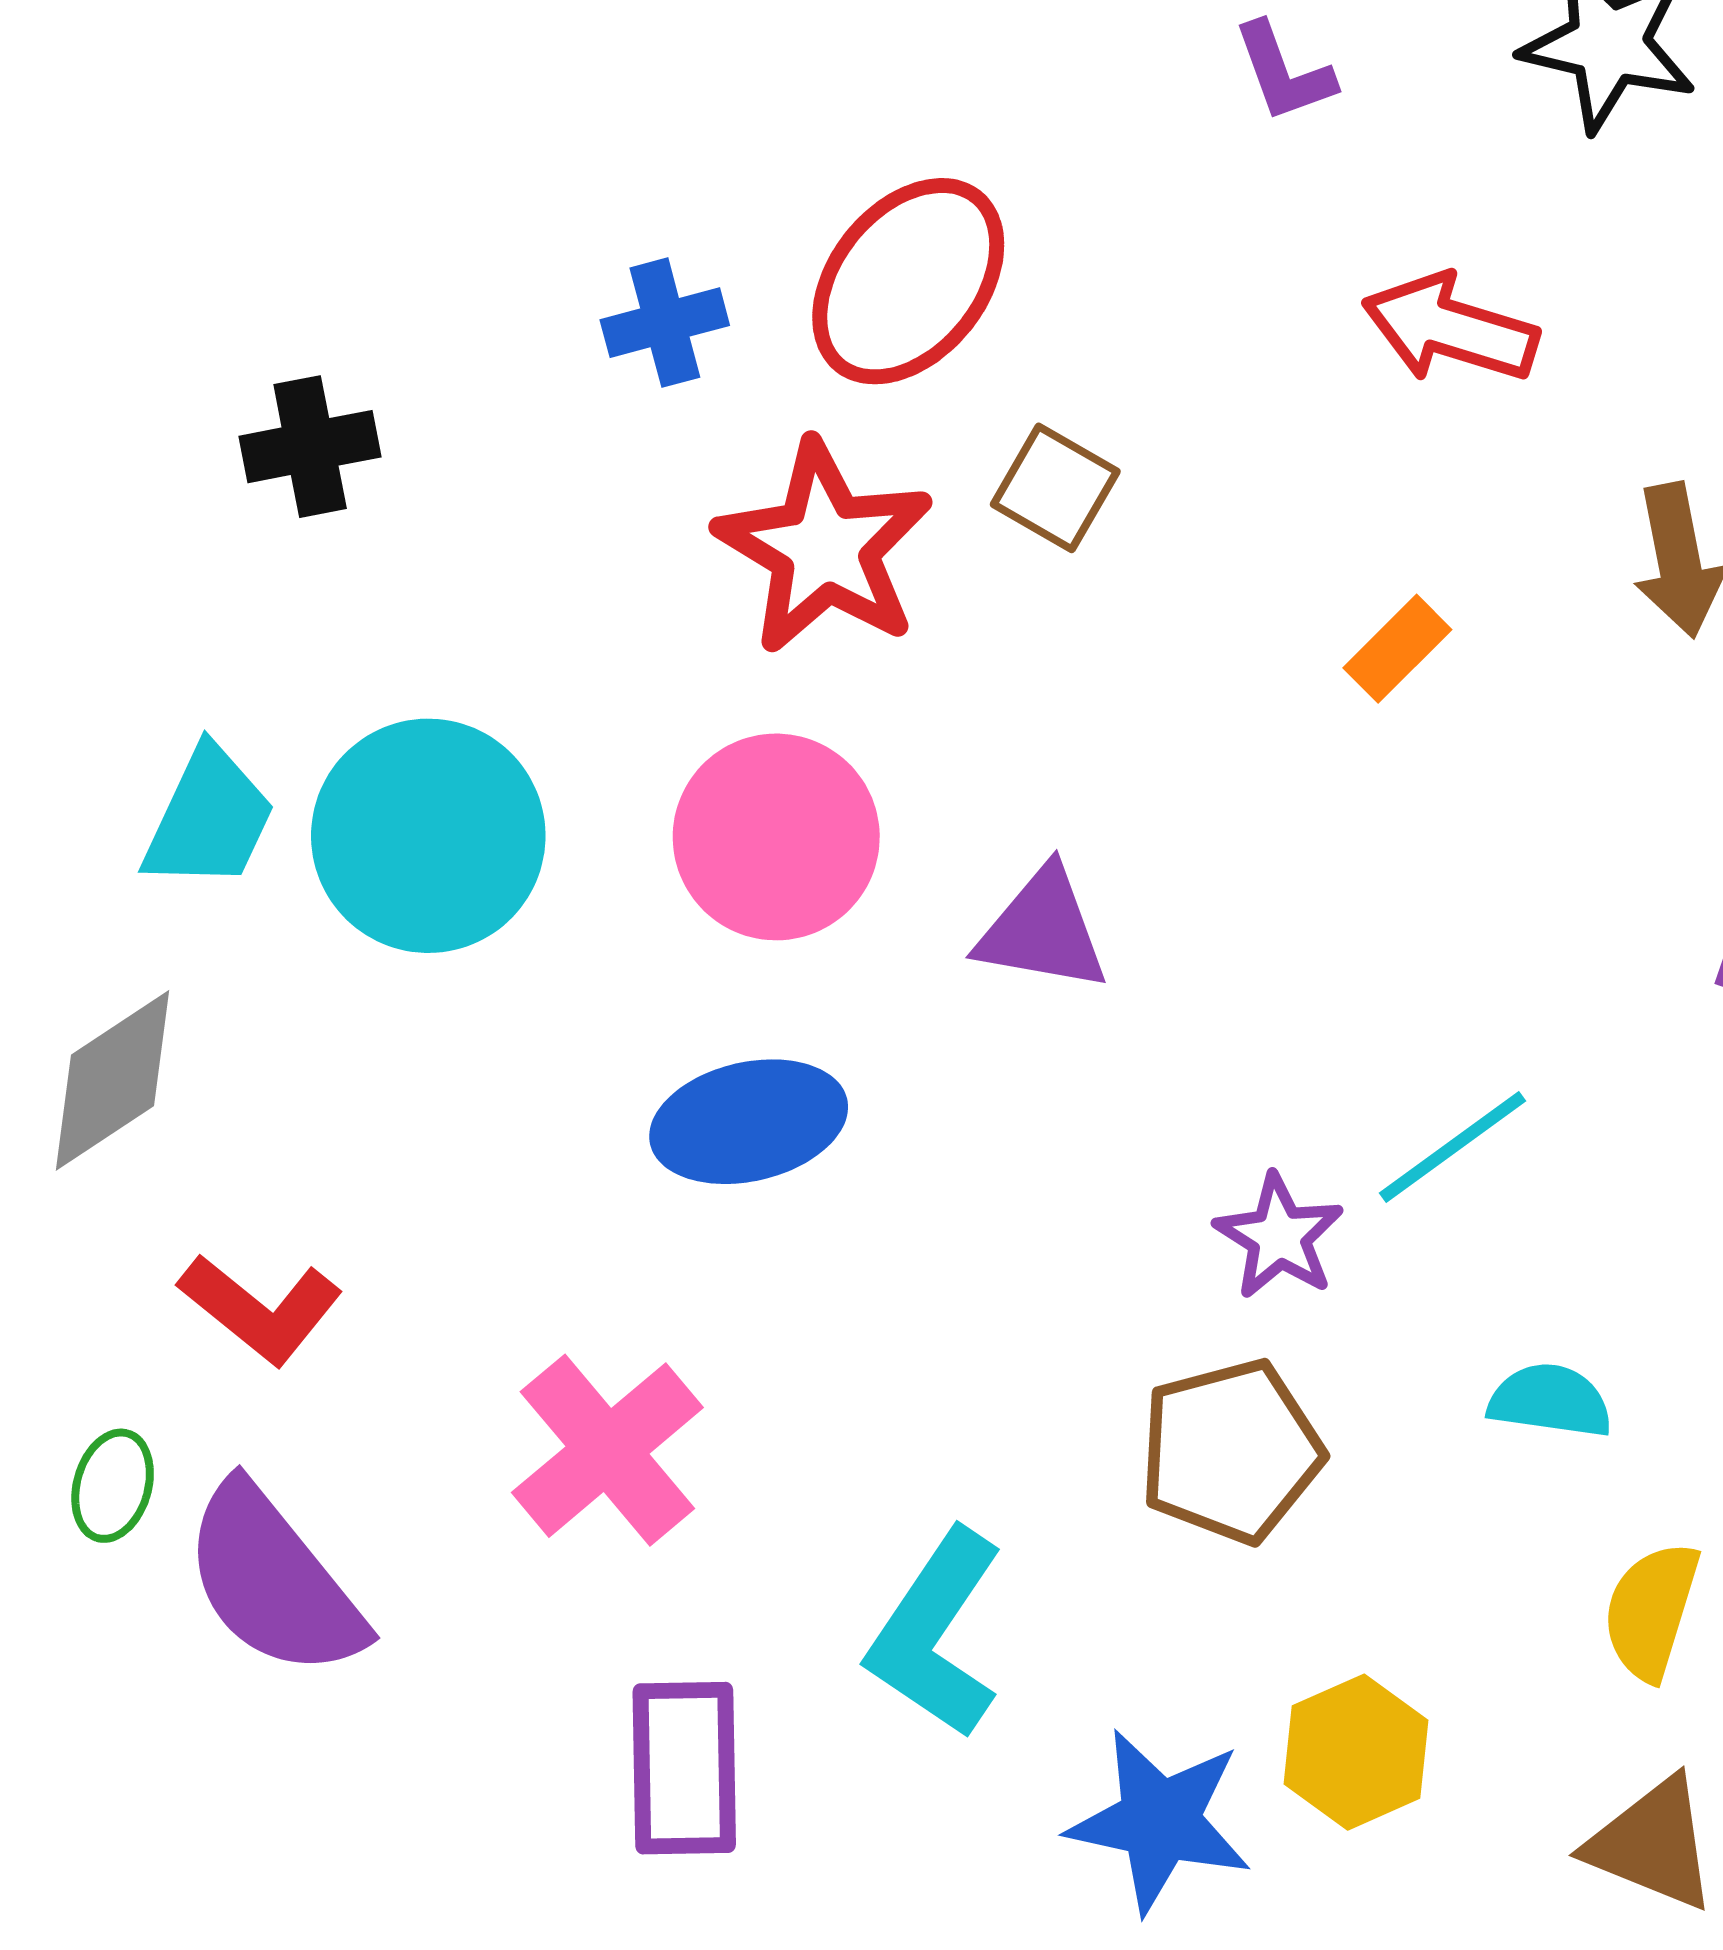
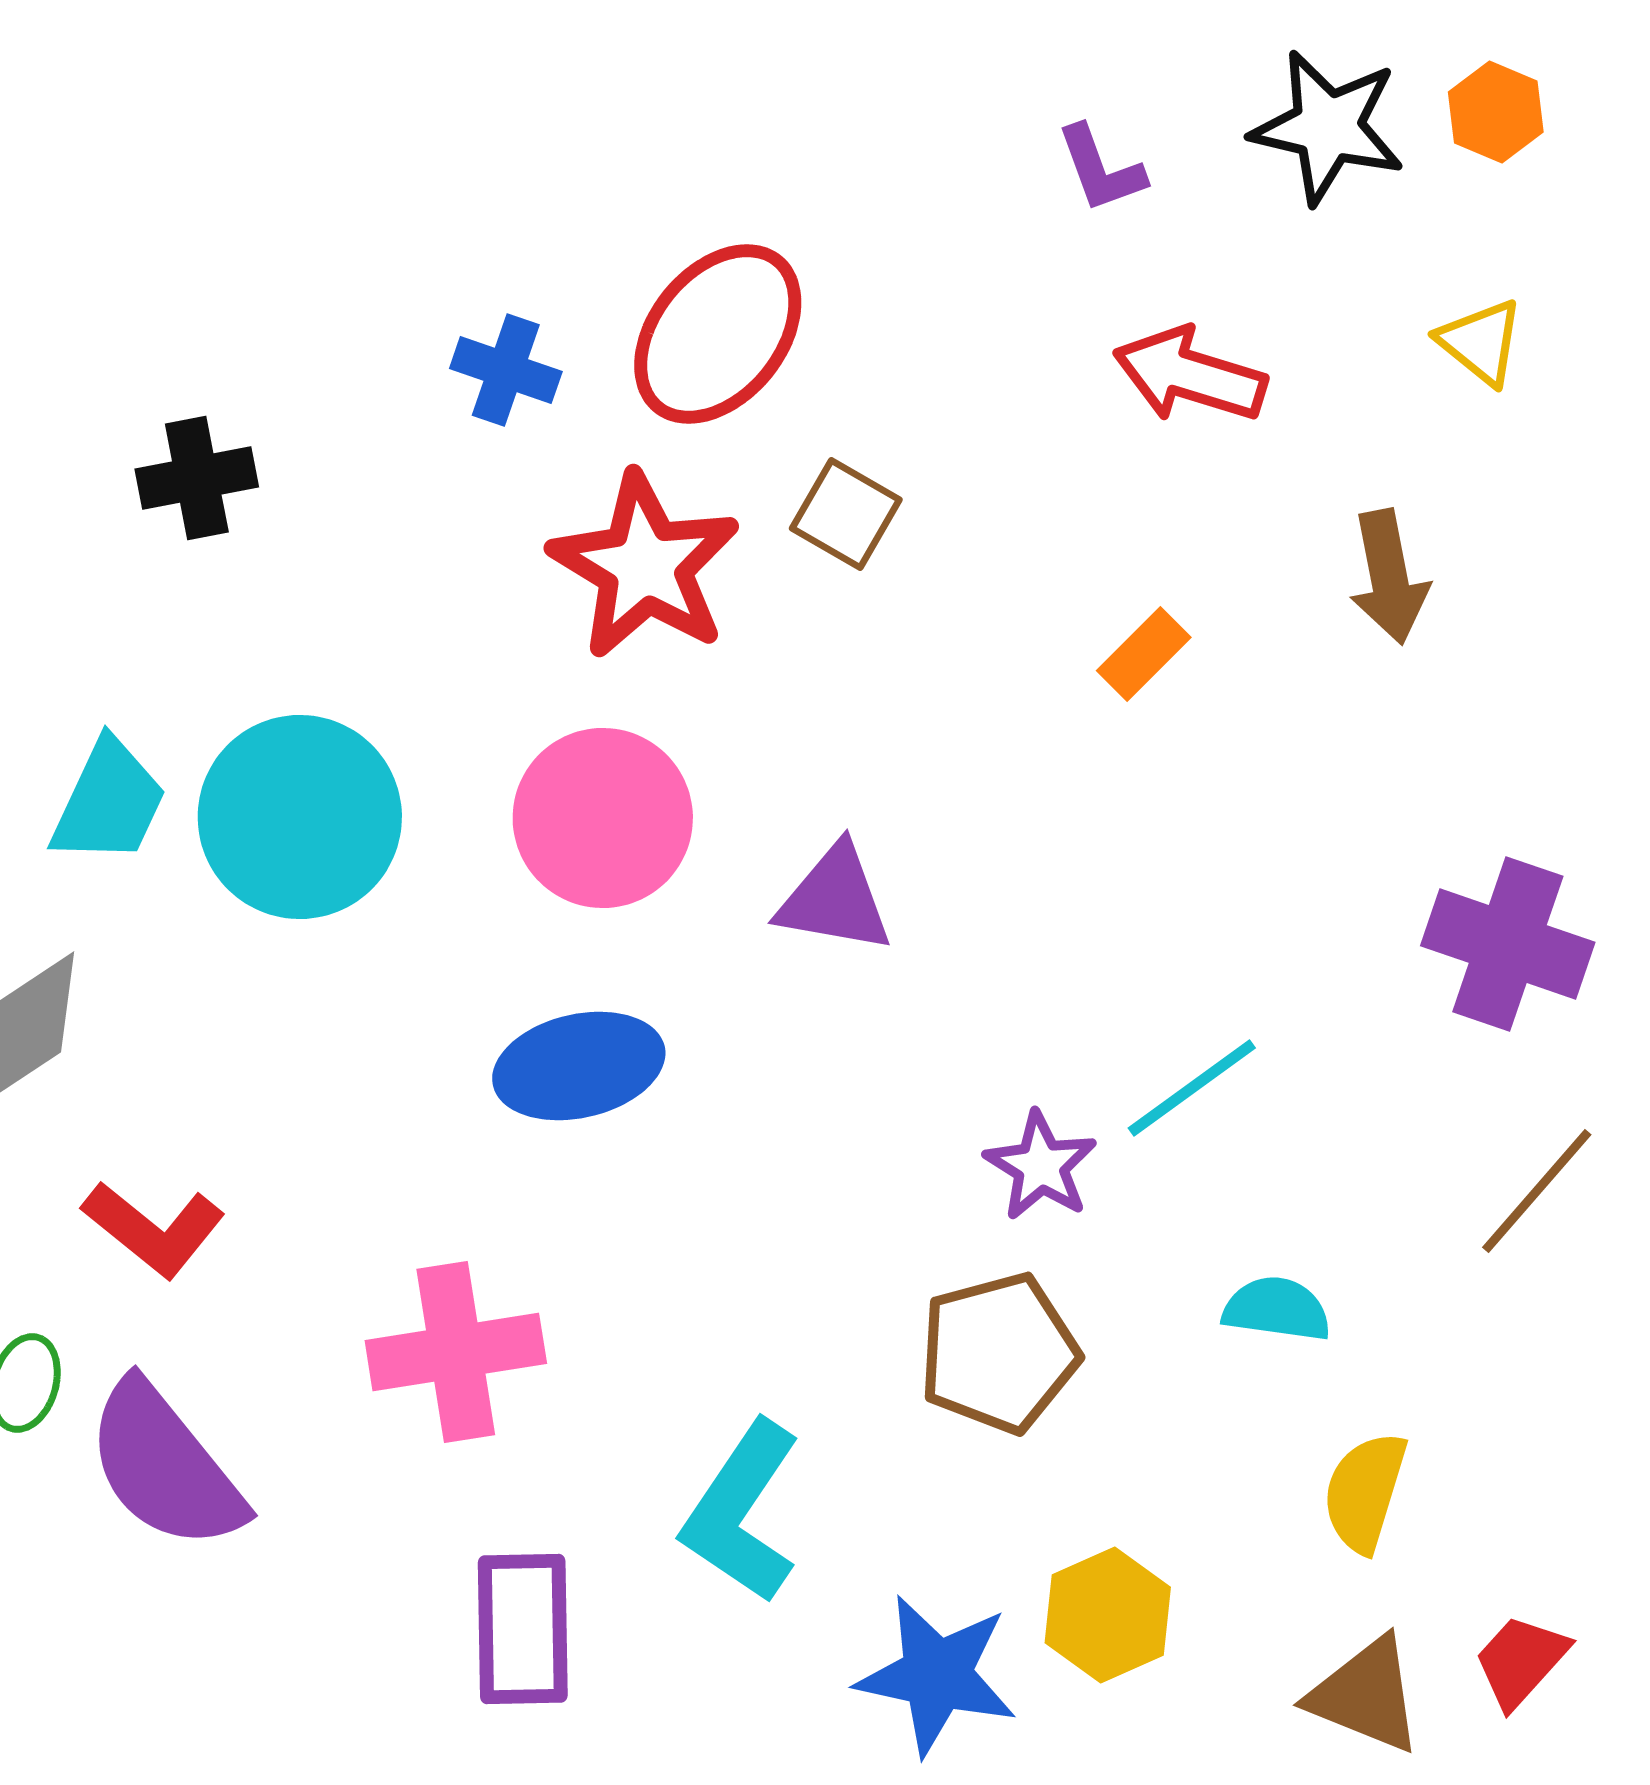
purple L-shape: (1284, 72) -> (1101, 169), moved
blue cross: (665, 323) -> (506, 370), turned 34
pink cross: (607, 1450) -> (456, 1352), turned 31

